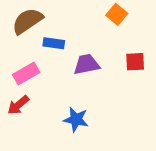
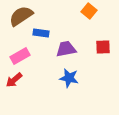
blue star: (76, 119) -> (69, 78), moved

